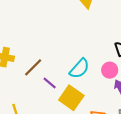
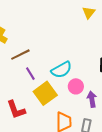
pink circle: (110, 70) -> (76, 86), moved

